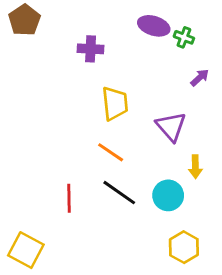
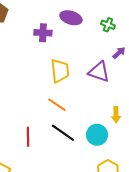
purple ellipse: (154, 26) -> (71, 18), moved
purple triangle: (171, 126) -> (99, 72), moved, turned -30

